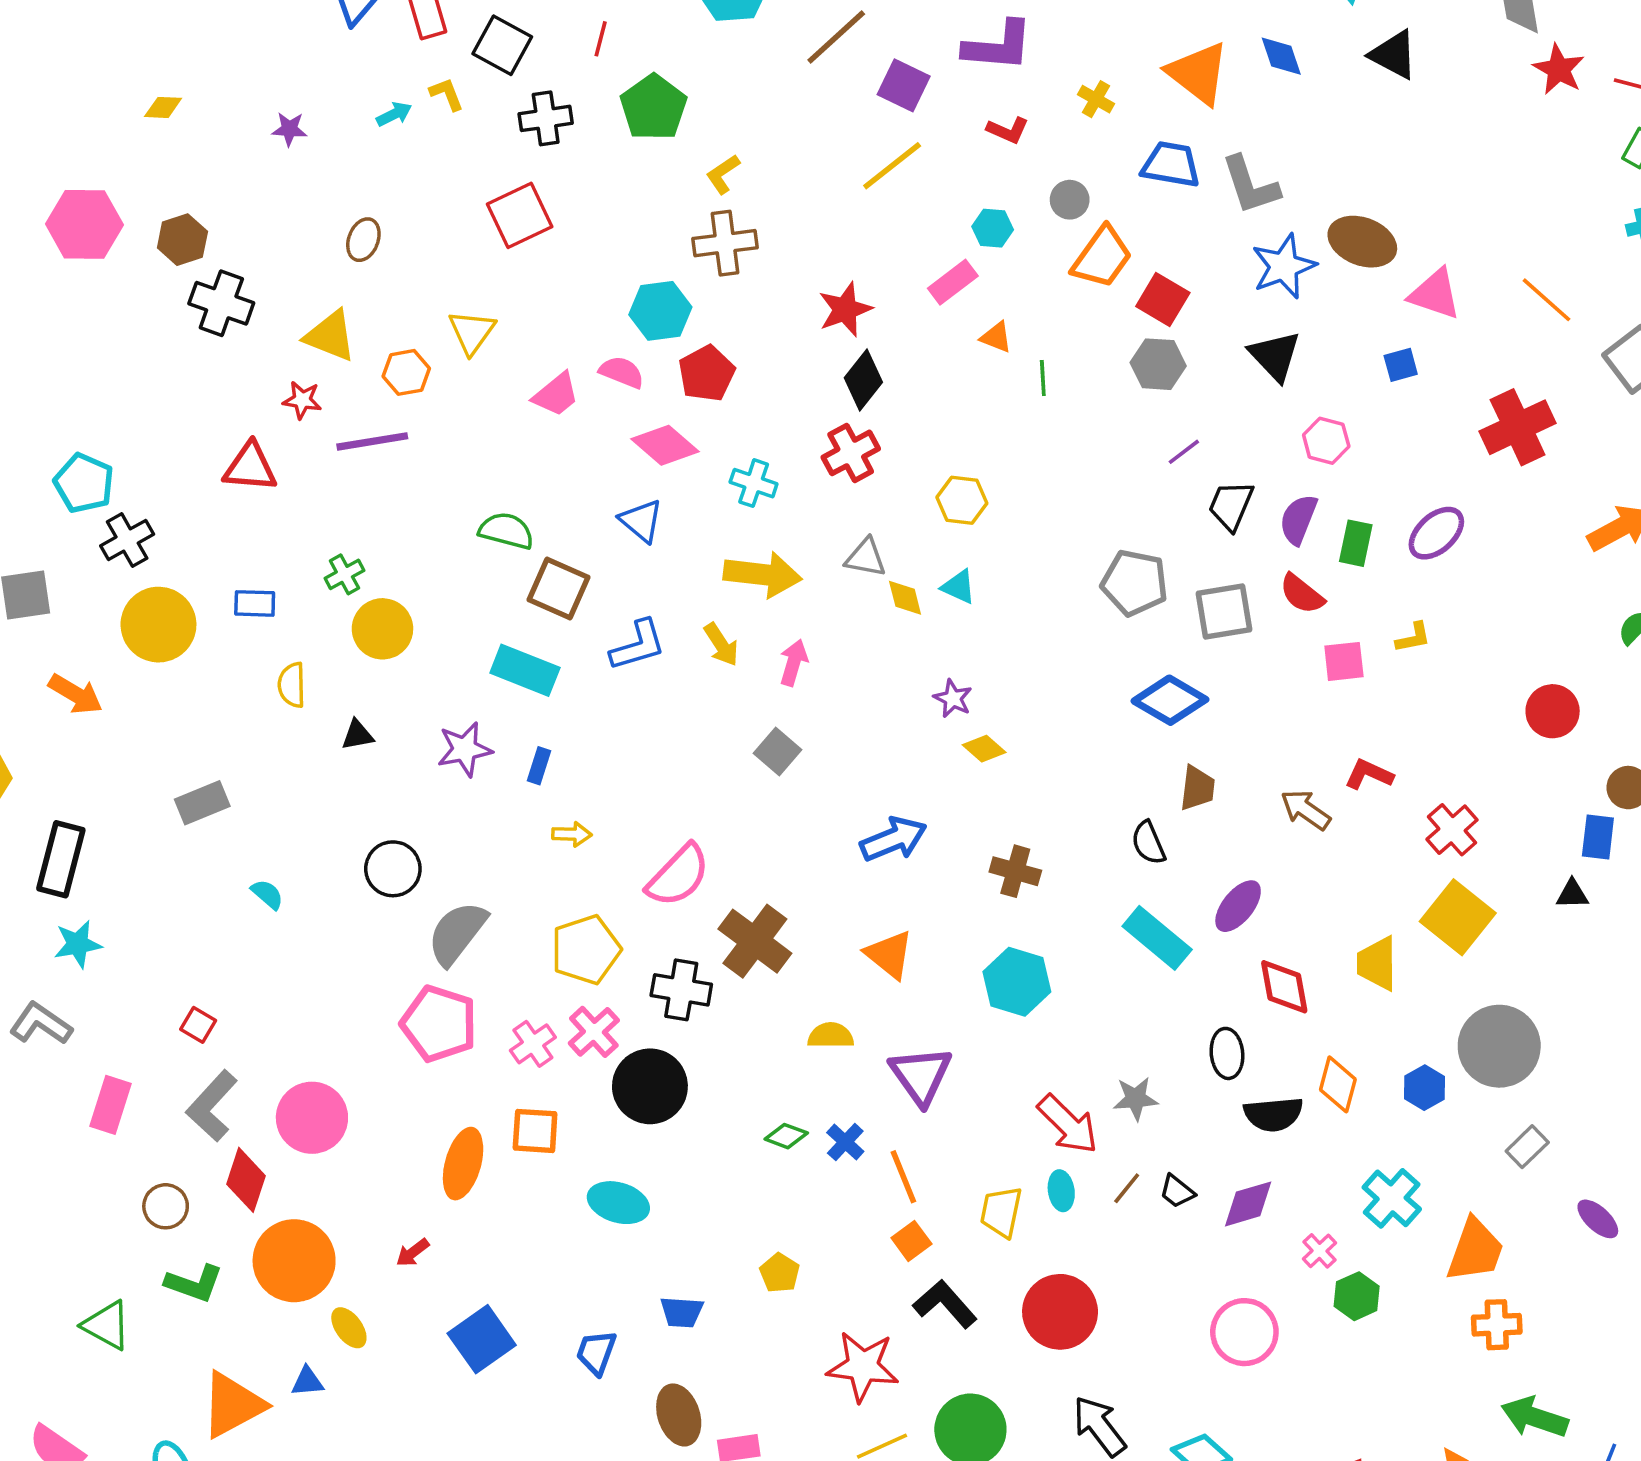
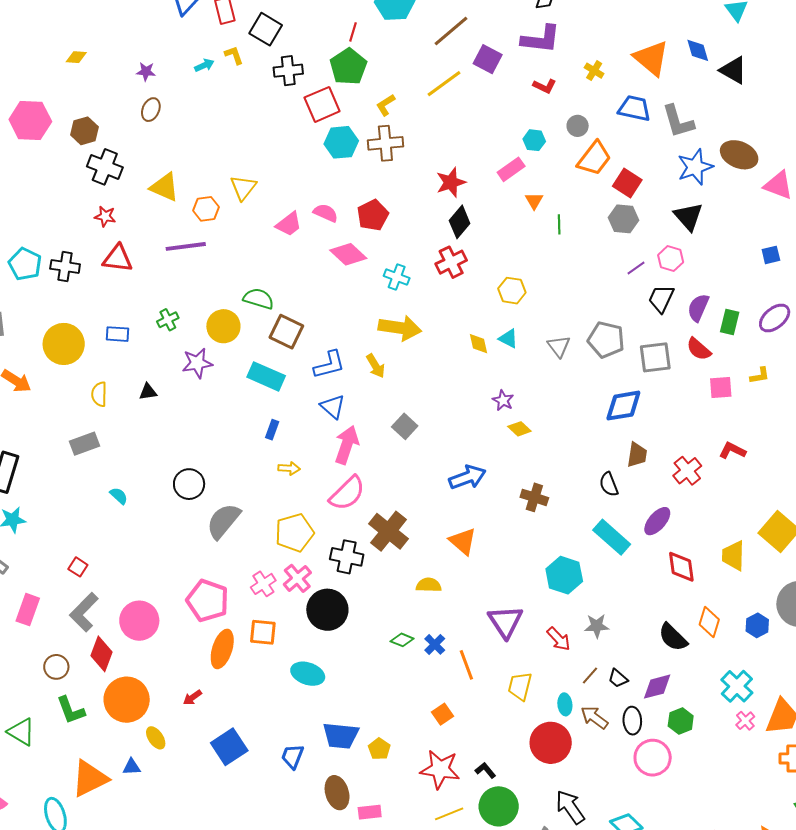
red line: (601, 39) -> (353, 32), moved
black triangle: (1394, 55) -> (733, 70), moved
yellow line: (892, 166) -> (444, 84), moved
red square: (520, 215) -> (322, 104), moved
brown ellipse: (363, 240) -> (151, 110), moved
cyan hexagon: (660, 311) -> (341, 142), moved
orange triangle: (996, 337) -> (534, 201), turned 36
blue square: (1401, 365) -> (771, 255), moved
red star: (302, 400) -> (105, 216), moved
pink hexagon: (1326, 441) -> (671, 259), moved
blue triangle: (641, 521) -> (333, 407), moved
black cross: (127, 540) -> (65, 266), moved, turned 36
gray triangle: (866, 558) -> (559, 346), moved, turned 40
yellow circle: (382, 629) -> (223, 326), moved
pink arrow: (794, 663) -> (347, 445), moved, size x1.5
yellow semicircle: (292, 685) -> (99, 394), moved
blue diamond: (1170, 700) -> (623, 406), turned -42
black triangle: (357, 735) -> (148, 392), moved
purple star: (465, 749) -> (197, 363), moved
brown arrow: (1306, 810) -> (594, 717), moved
red cross: (1452, 830) -> (687, 471), moved
cyan hexagon: (1017, 982) -> (564, 575), moved
pink pentagon: (439, 1024) -> (208, 601), moved
black ellipse: (1227, 1053) -> (632, 721), moved
purple triangle: (921, 1075) -> (505, 622), moved
black semicircle: (1273, 1114) -> (673, 637), turned 48
red arrow: (1068, 1124) -> (559, 639), size x0.7
cyan ellipse: (1061, 1191) -> (565, 704), moved
orange square: (911, 1241) -> (442, 714), moved
pink cross: (1319, 1251) -> (745, 721), moved
yellow pentagon: (780, 1273) -> (379, 749), moved
green L-shape: (194, 1283) -> (71, 710), turned 48
green hexagon: (1357, 1296) -> (681, 721), moved
black L-shape: (945, 1304) -> (485, 770), moved, size x0.6
blue trapezoid: (682, 1312) -> (341, 736), size x1.5

